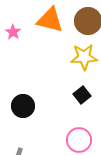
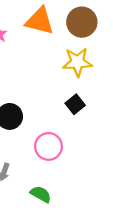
pink circle: (79, 140) -> (48, 146), moved

